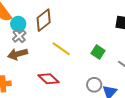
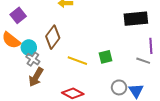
green square: (98, 52) -> (106, 57), moved, turned -32
brown arrow: (18, 54) -> (36, 77), turned -30

